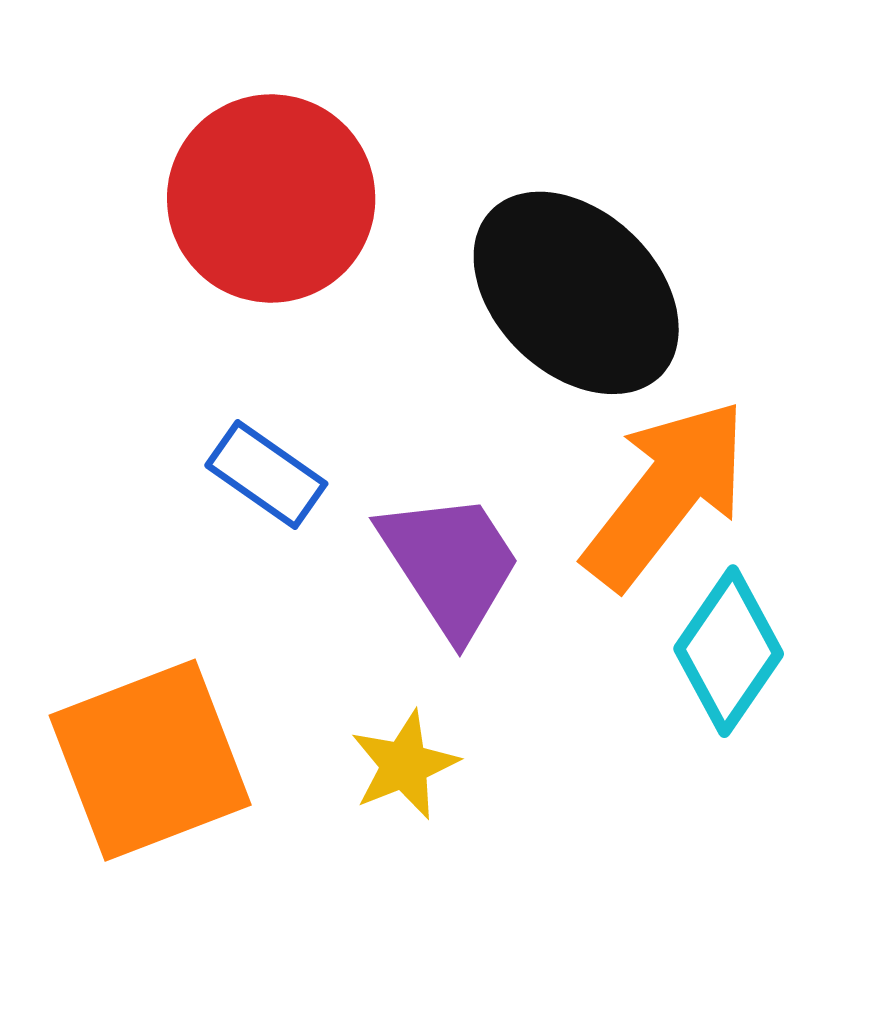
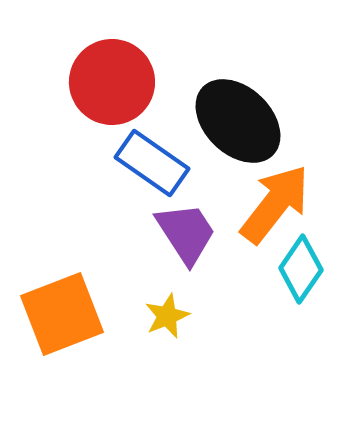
blue rectangle: (266, 474) -> (152, 163), moved, size x1.5

